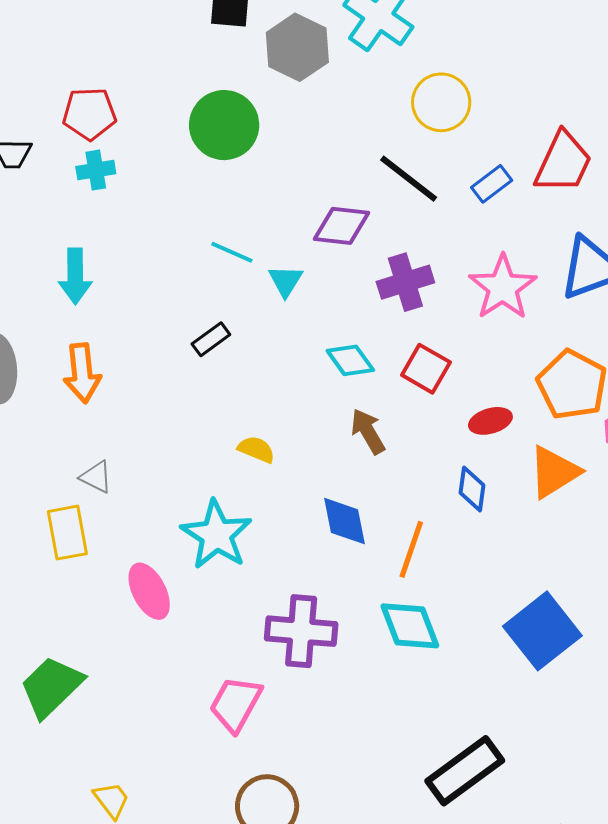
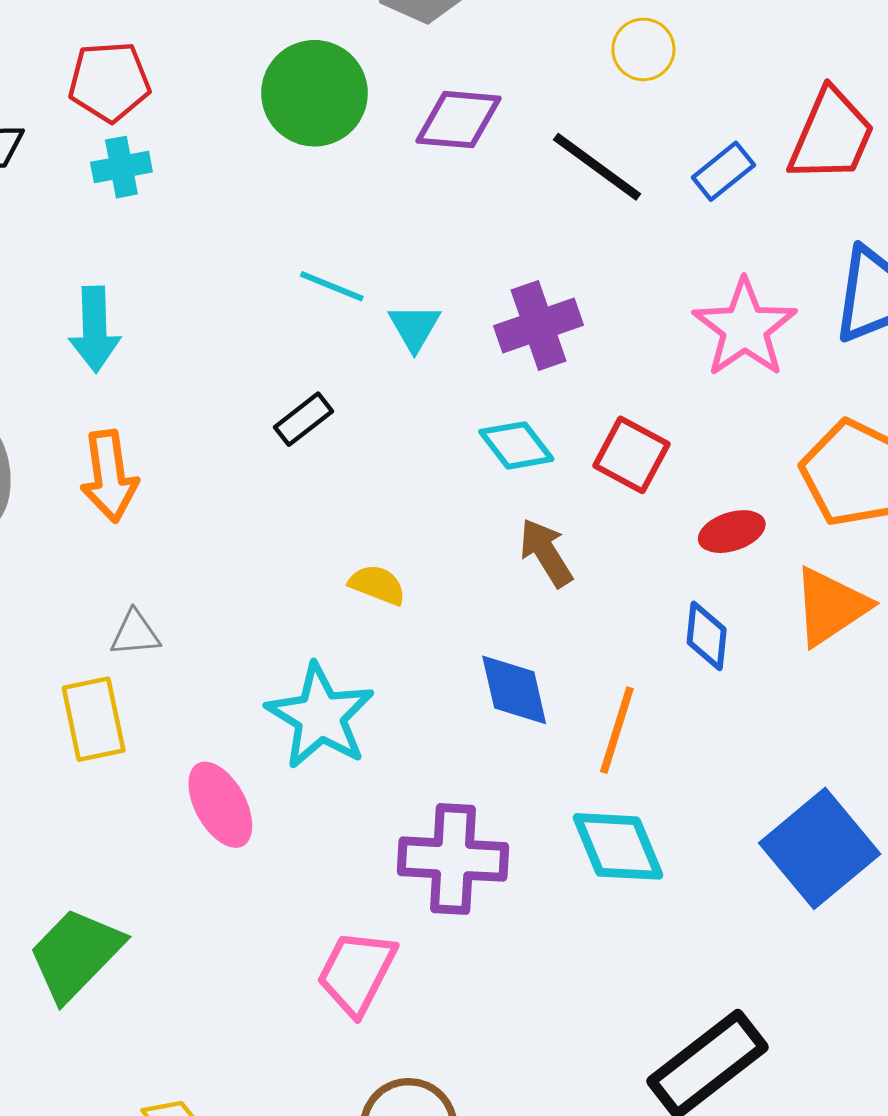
yellow circle: (441, 102) -> (643, 49), size x0.7
purple diamond: (342, 226) -> (458, 120), moved
purple cross: (405, 282) -> (538, 325), moved
gray triangle: (96, 477) -> (135, 633), turned -30

